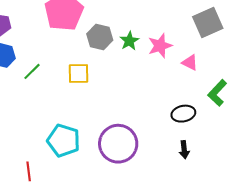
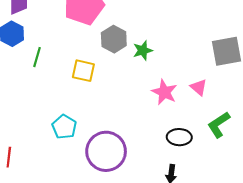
pink star: (160, 46) -> (164, 92), moved, turned 30
green line: (32, 71) -> (37, 57), turned -42
cyan pentagon: (64, 140) -> (64, 127), moved, size x0.7

